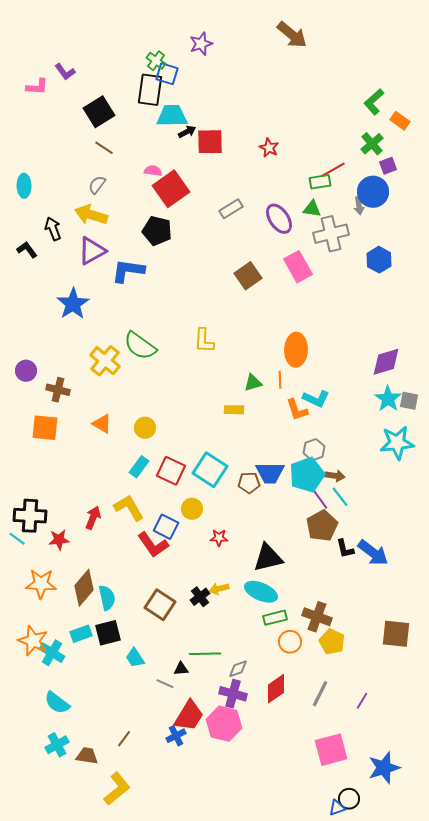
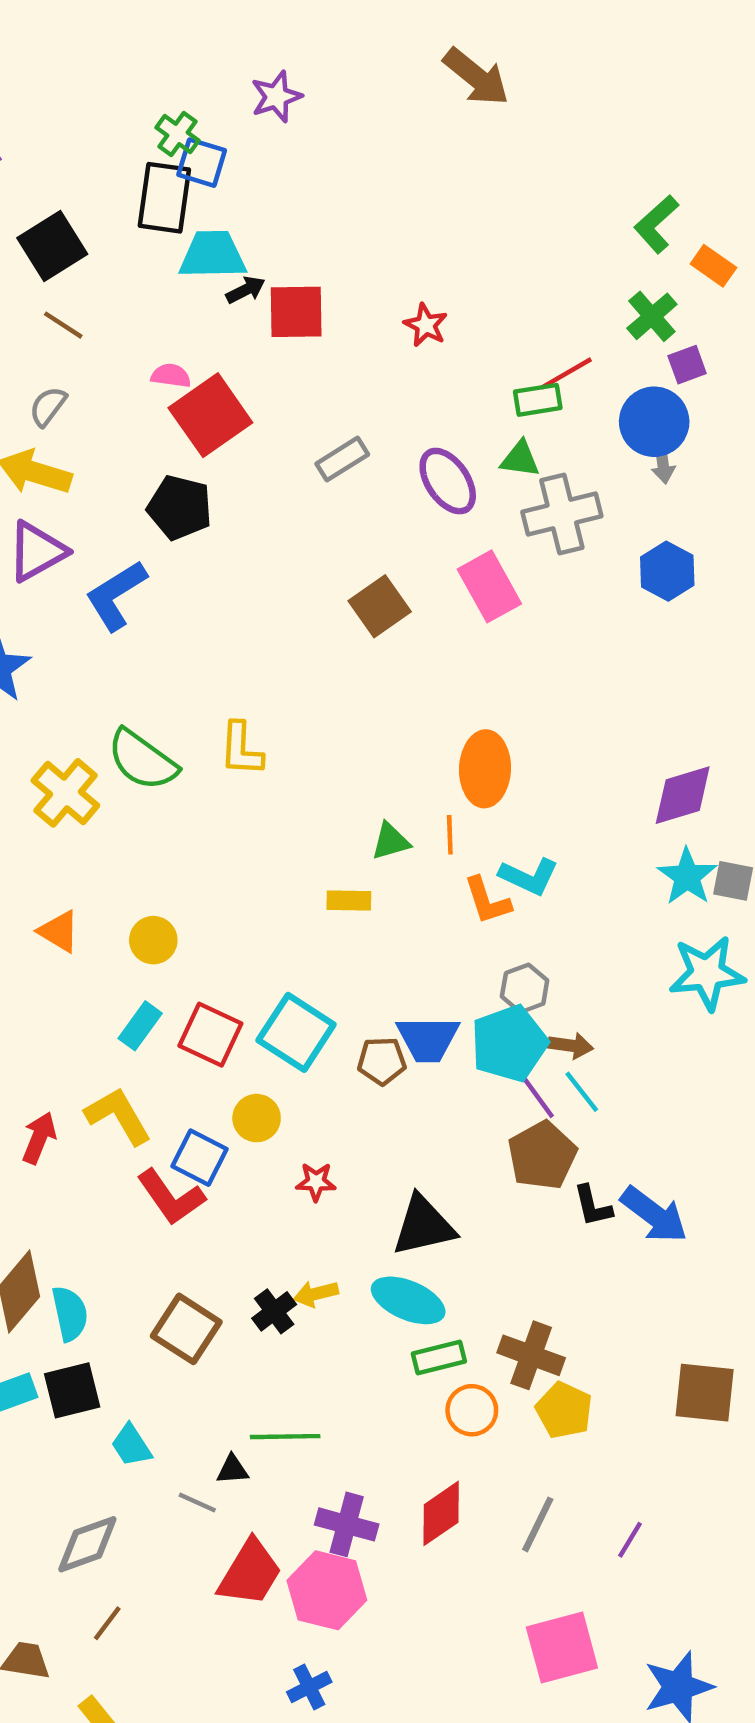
gray arrow: (359, 206) -> (663, 463), moved
blue L-shape: (128, 271) -> (116, 595), turned -40
yellow L-shape: (204, 341) -> (241, 749), moved
gray diamond: (238, 669) -> (87, 1544), moved, size x1.5
blue cross: (176, 736) -> (309, 1687), moved

